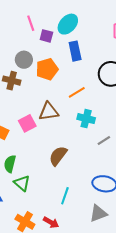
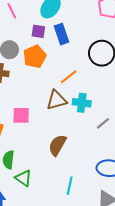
purple square: (46, 36) -> (38, 31), moved
brown triangle: (49, 112) -> (57, 100), moved
pink square: (27, 123) -> (21, 115), turned 36

